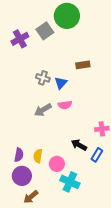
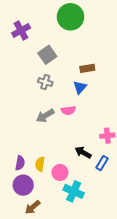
gray square: (45, 31) -> (47, 55), moved
purple cross: (20, 39) -> (21, 30), moved
blue triangle: (61, 83) -> (80, 87), moved

